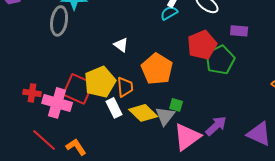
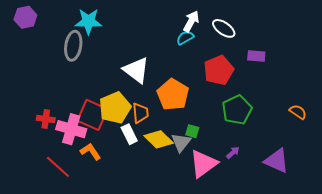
white triangle: (121, 45) -> (136, 70), size x1.8
green pentagon: (220, 60) -> (237, 110), moved
purple arrow: (216, 126) -> (233, 153), size x0.6
orange L-shape: (76, 147) -> (91, 152), moved

